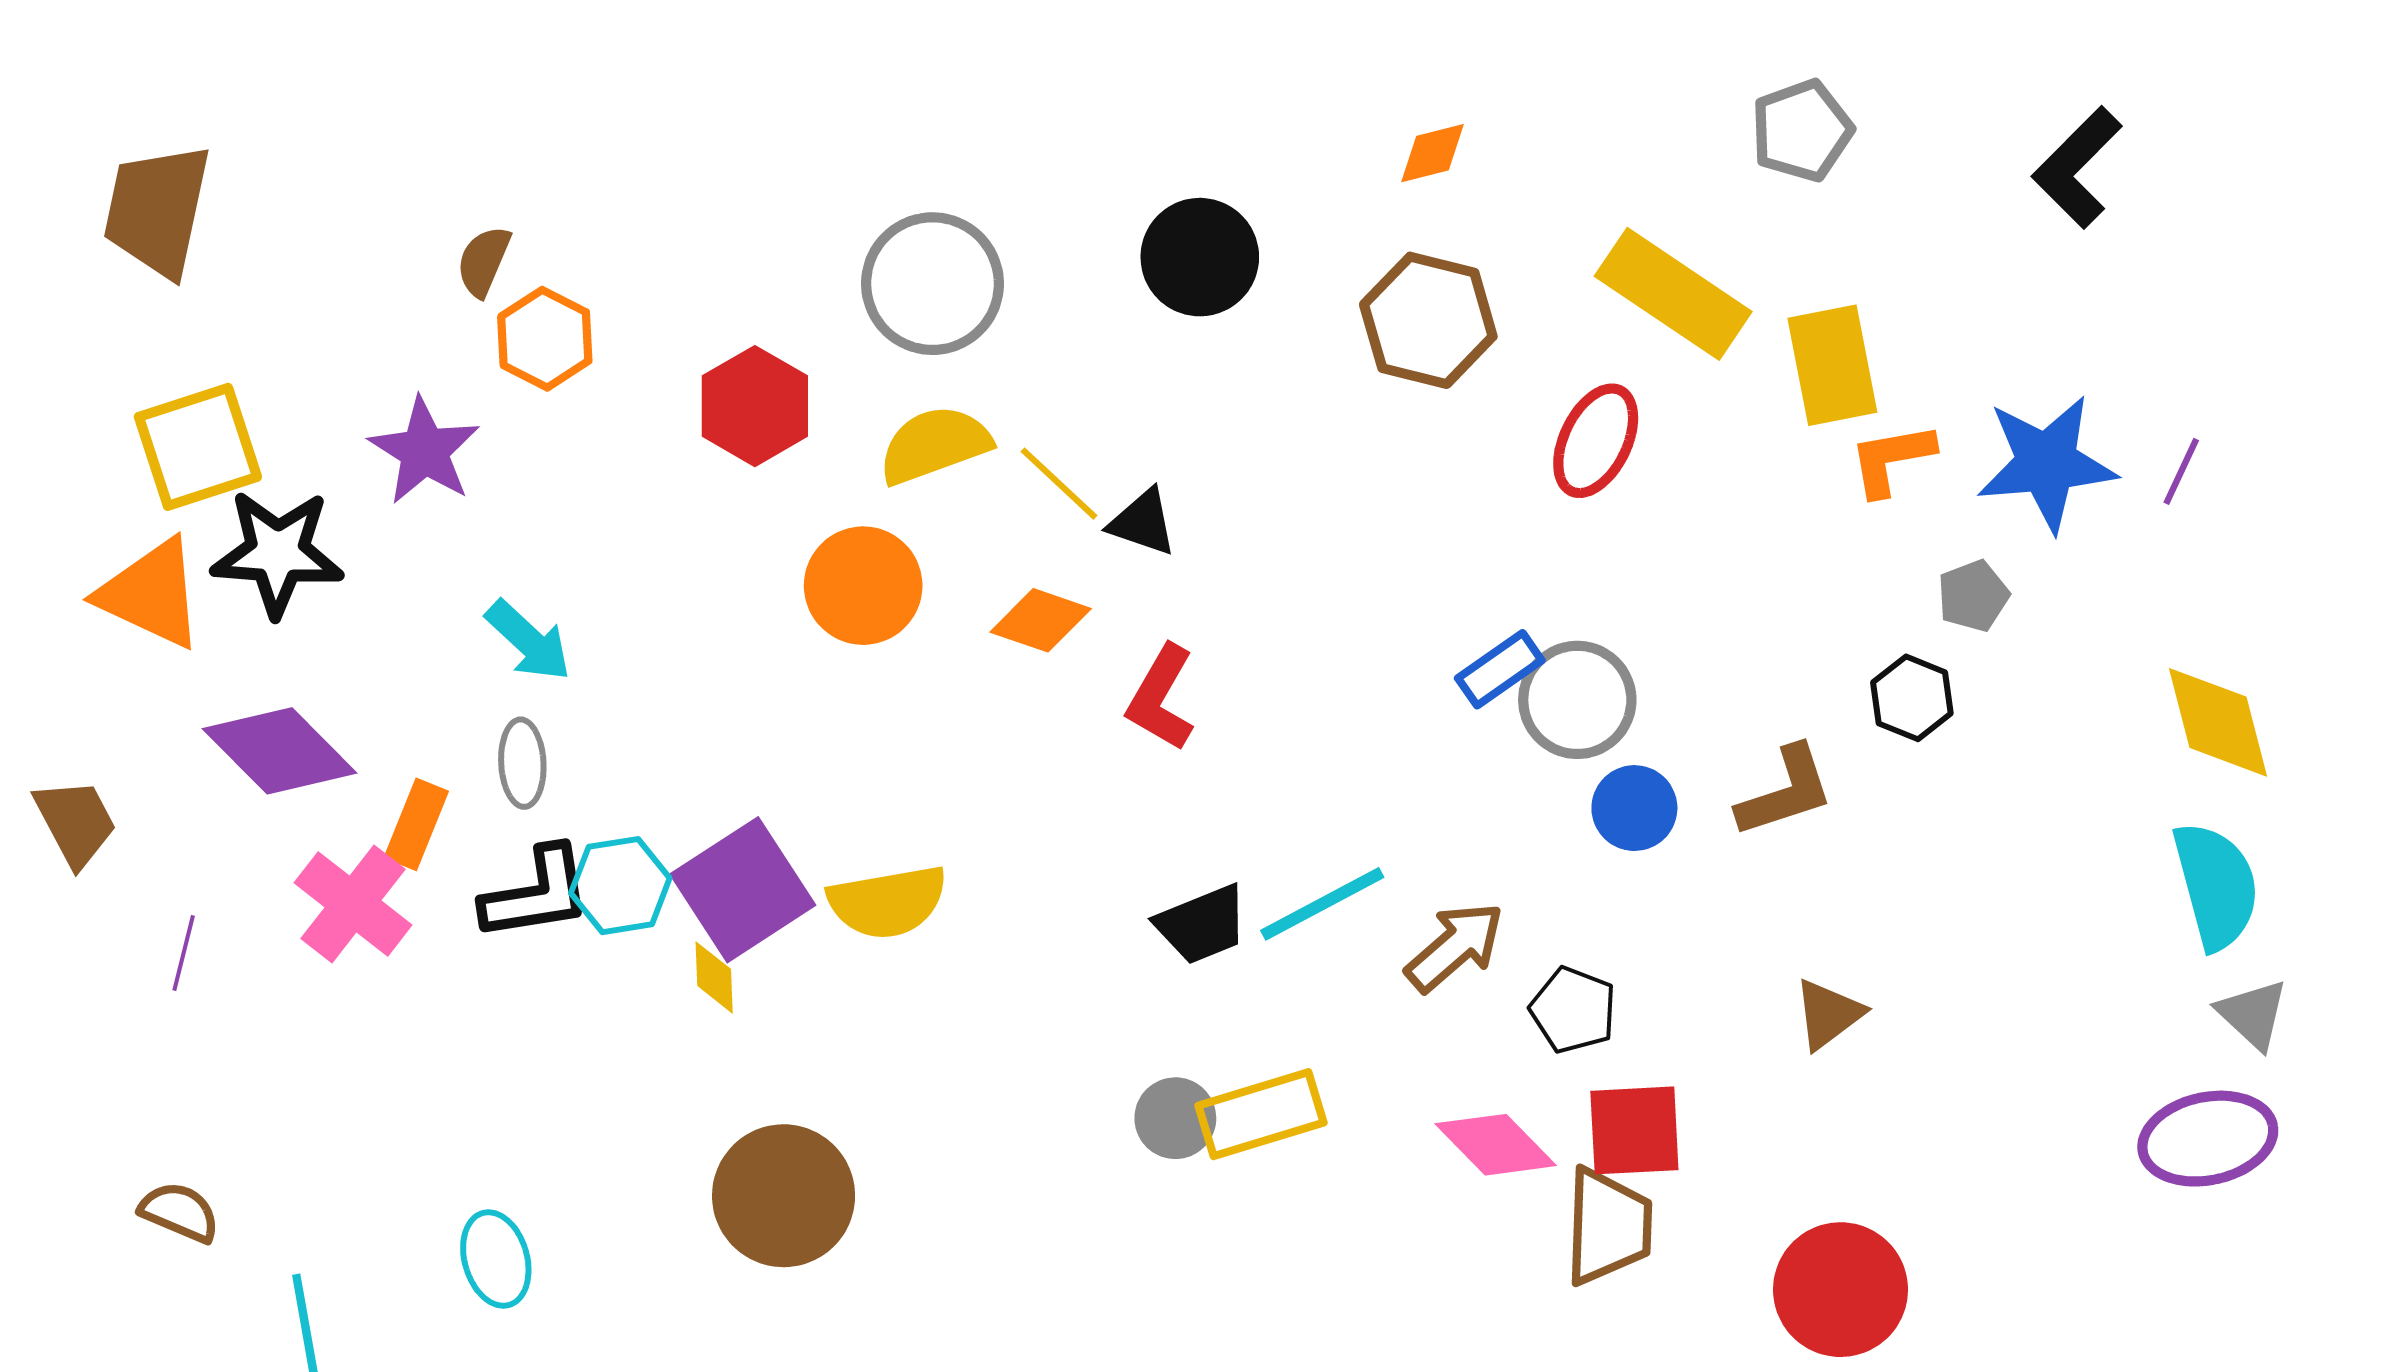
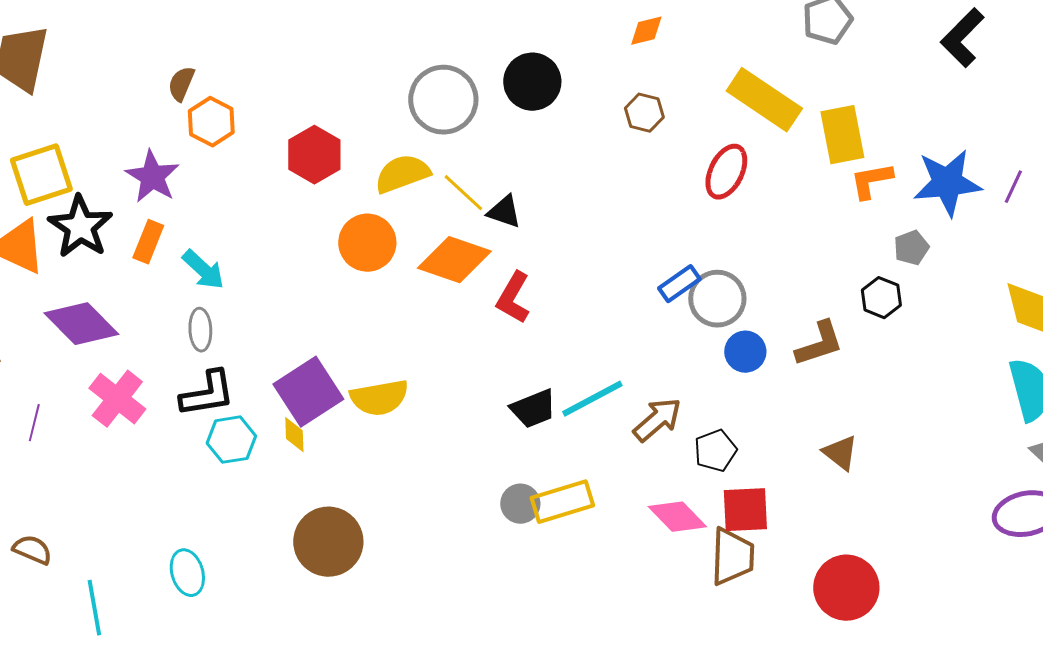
gray circle: (933, 284) -> (443, 100), moved
brown hexagon: (1428, 320) -> (644, 113), size x0.6
black star: (278, 553) -> (80, 227), turned 30
orange diamond: (1041, 620) -> (454, 260), size x1.5
orange rectangle: (416, 824) -> (148, 242), moved
cyan hexagon: (620, 886) -> (231, 440), moved
black pentagon: (1573, 1010) -> (715, 451), turned 30
brown triangle: (1828, 1014) -> (840, 453), turned -45

